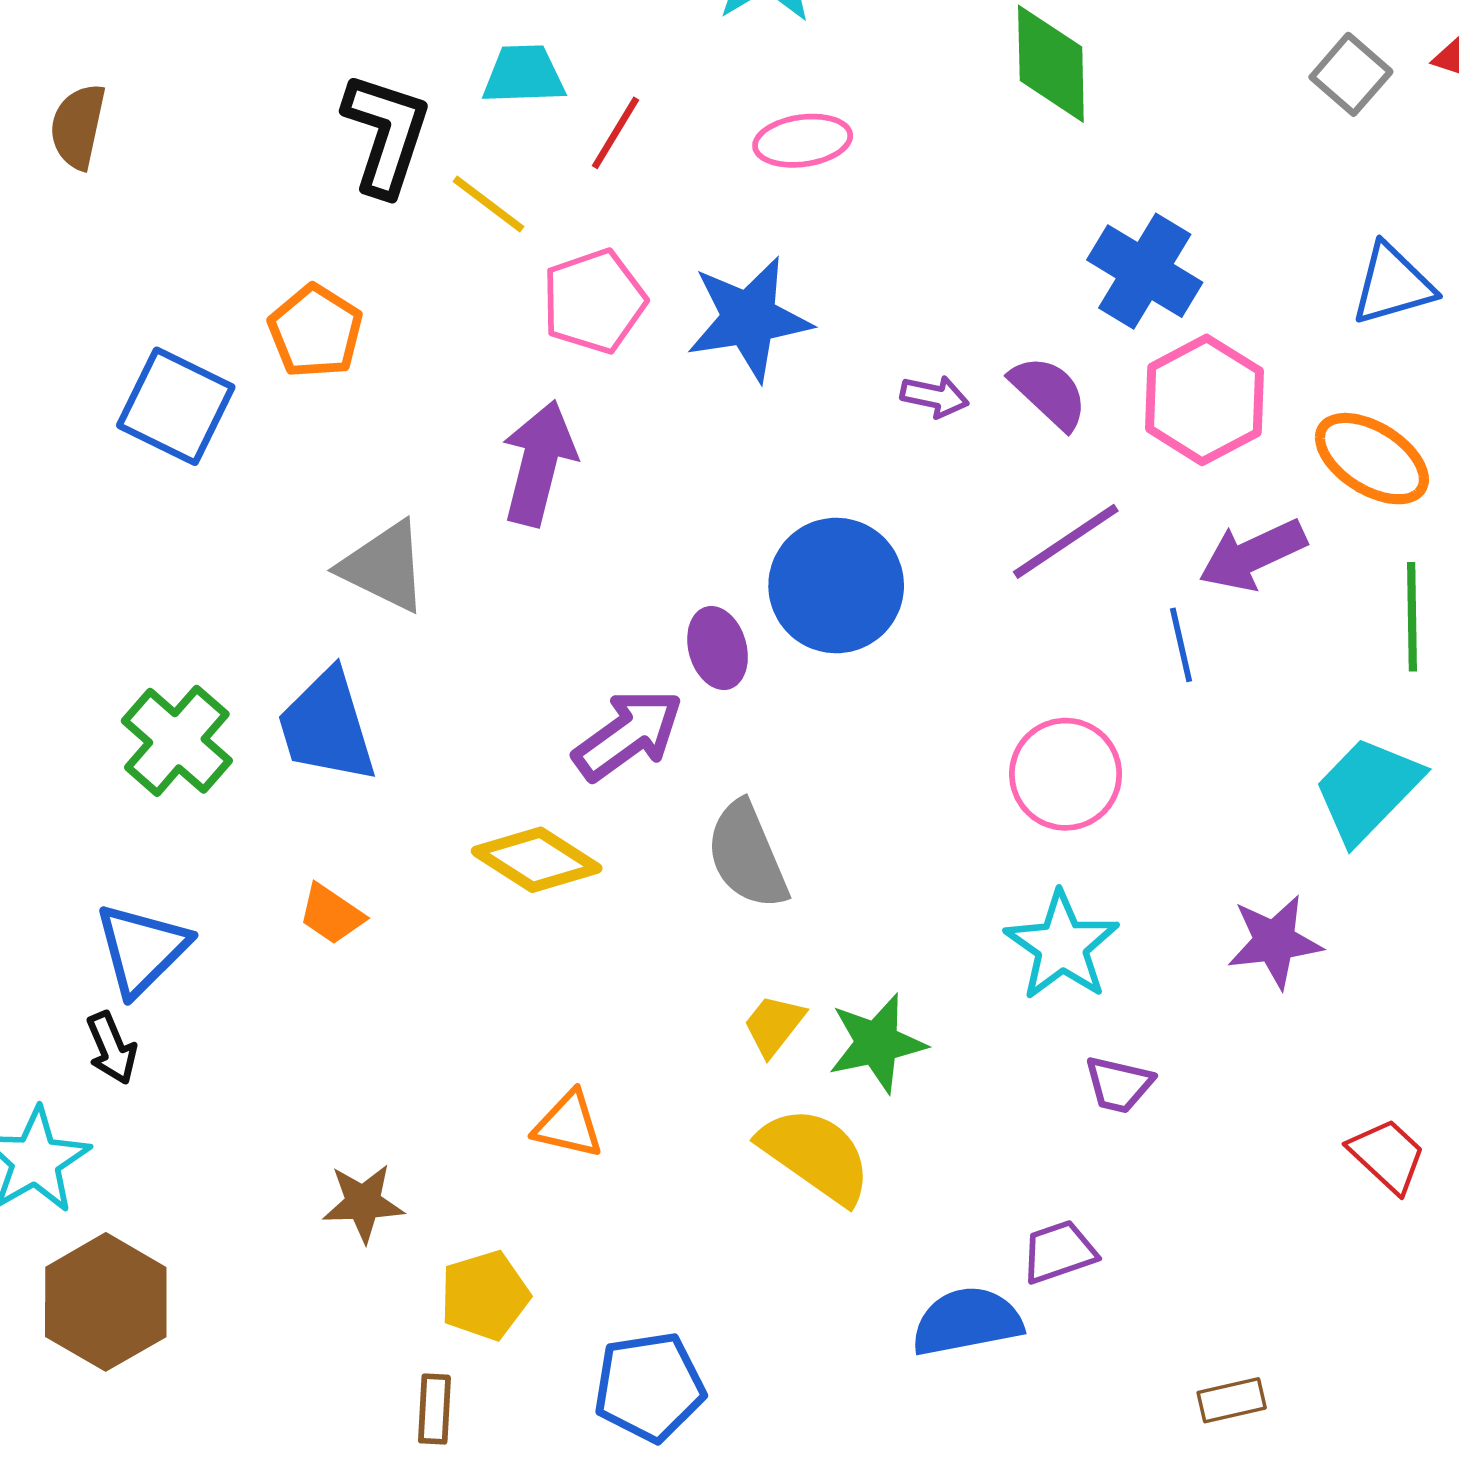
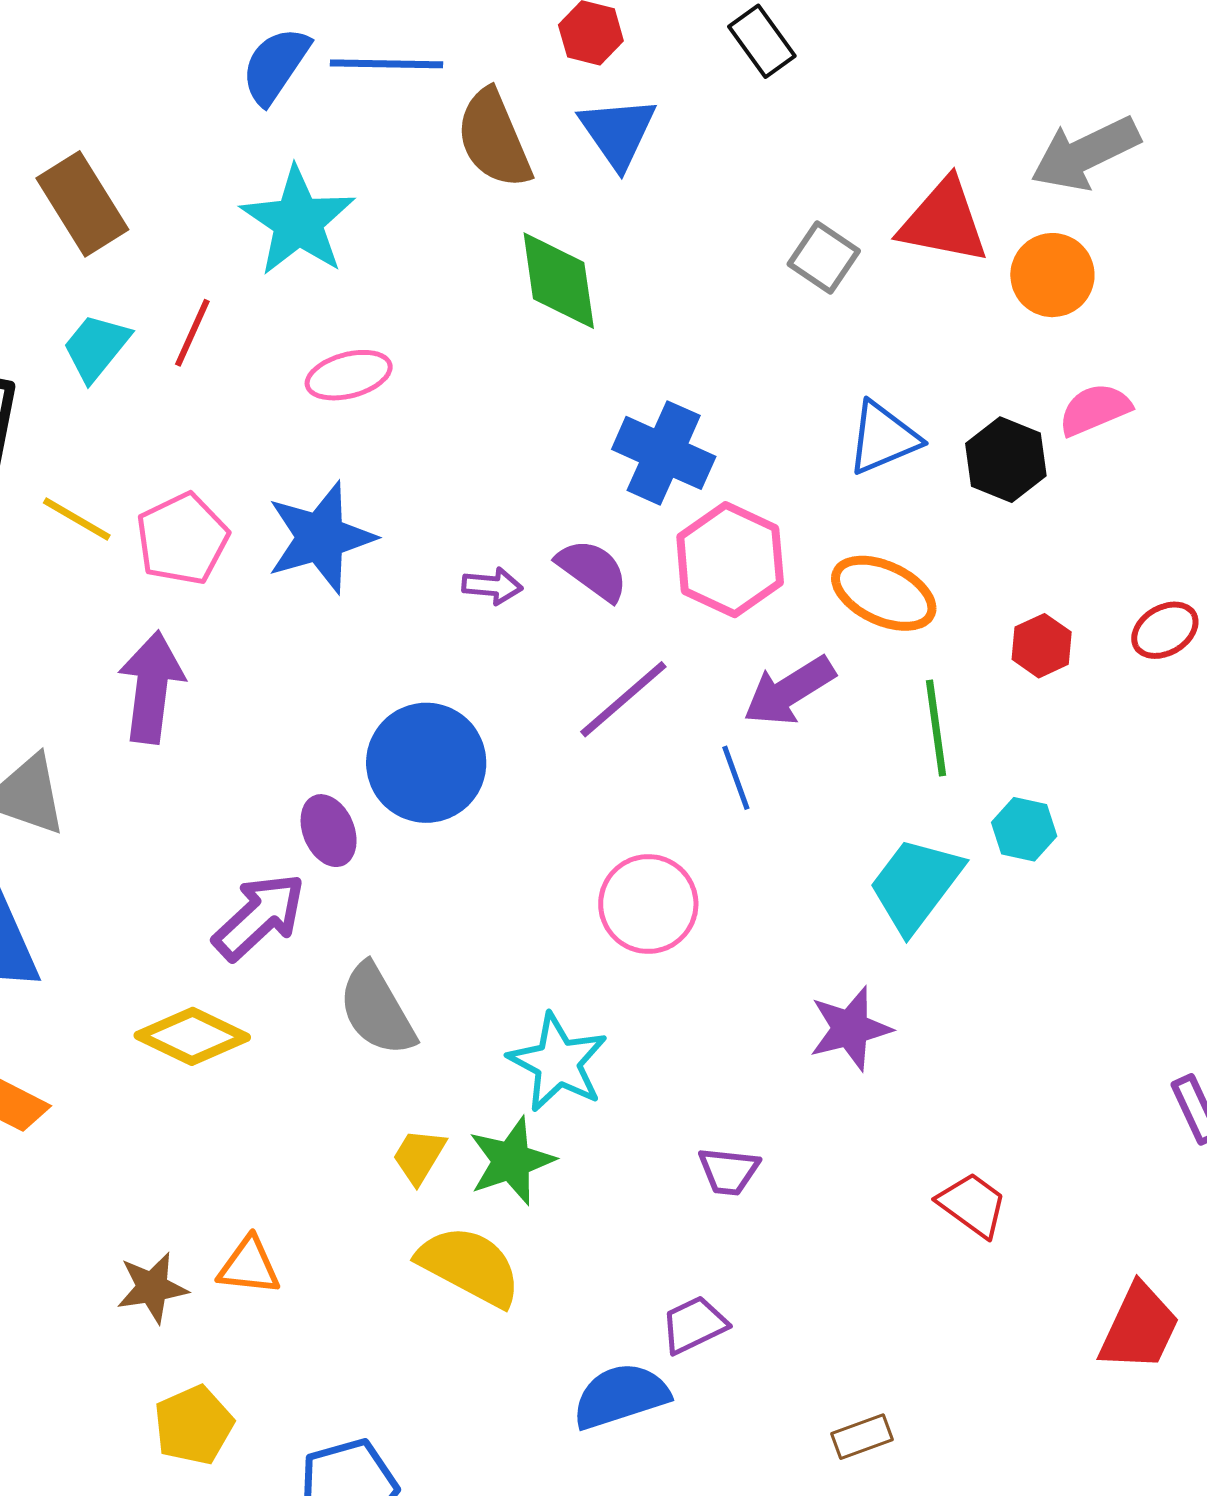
cyan trapezoid: (524, 75) -> (96, 347), turned -42
red line: (615, 133) -> (192, 333), moved
yellow line: (488, 204) -> (77, 519), moved
cyan star: (1062, 946) -> (558, 1063), moved
brown star: (363, 1203) -> (152, 1288), moved

